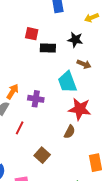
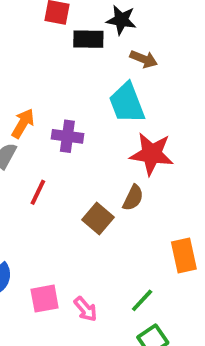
black star: (75, 40) -> (121, 20), moved
brown arrow: (84, 64) -> (144, 59), moved
brown square: (42, 155) -> (98, 219), moved

